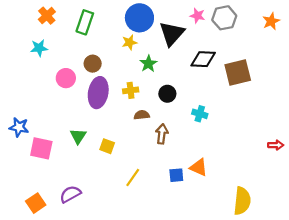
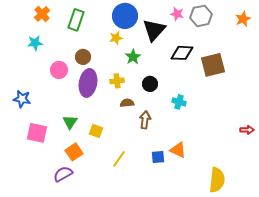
blue star: (19, 127) -> (22, 99), moved
orange square: (36, 203) -> (74, 152), moved

